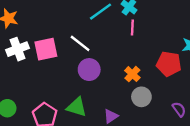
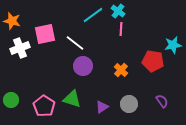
pink square: (46, 49) -> (45, 34), moved
gray circle: (141, 97) -> (129, 104), moved

